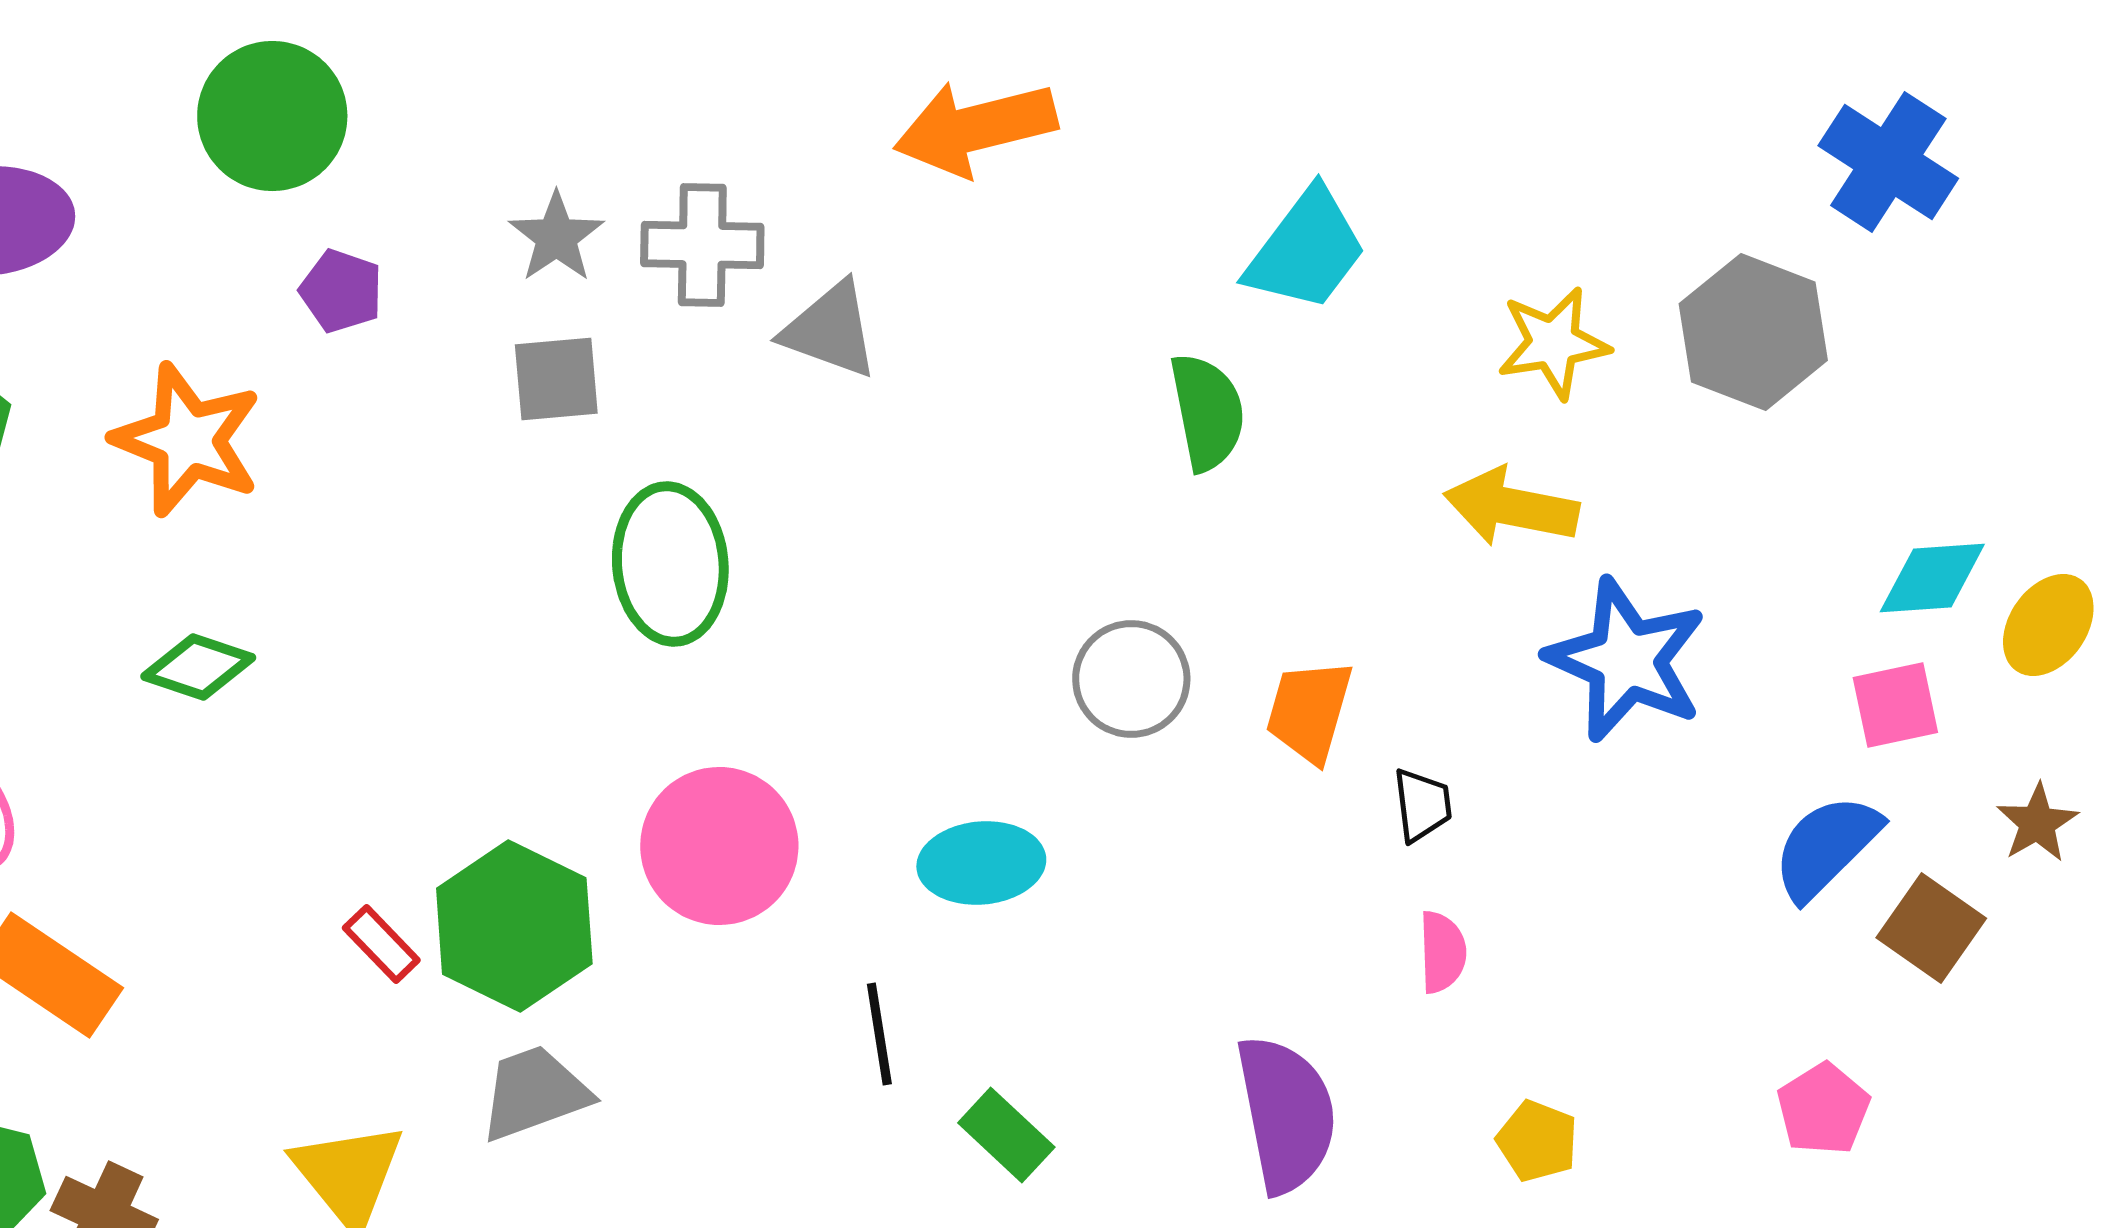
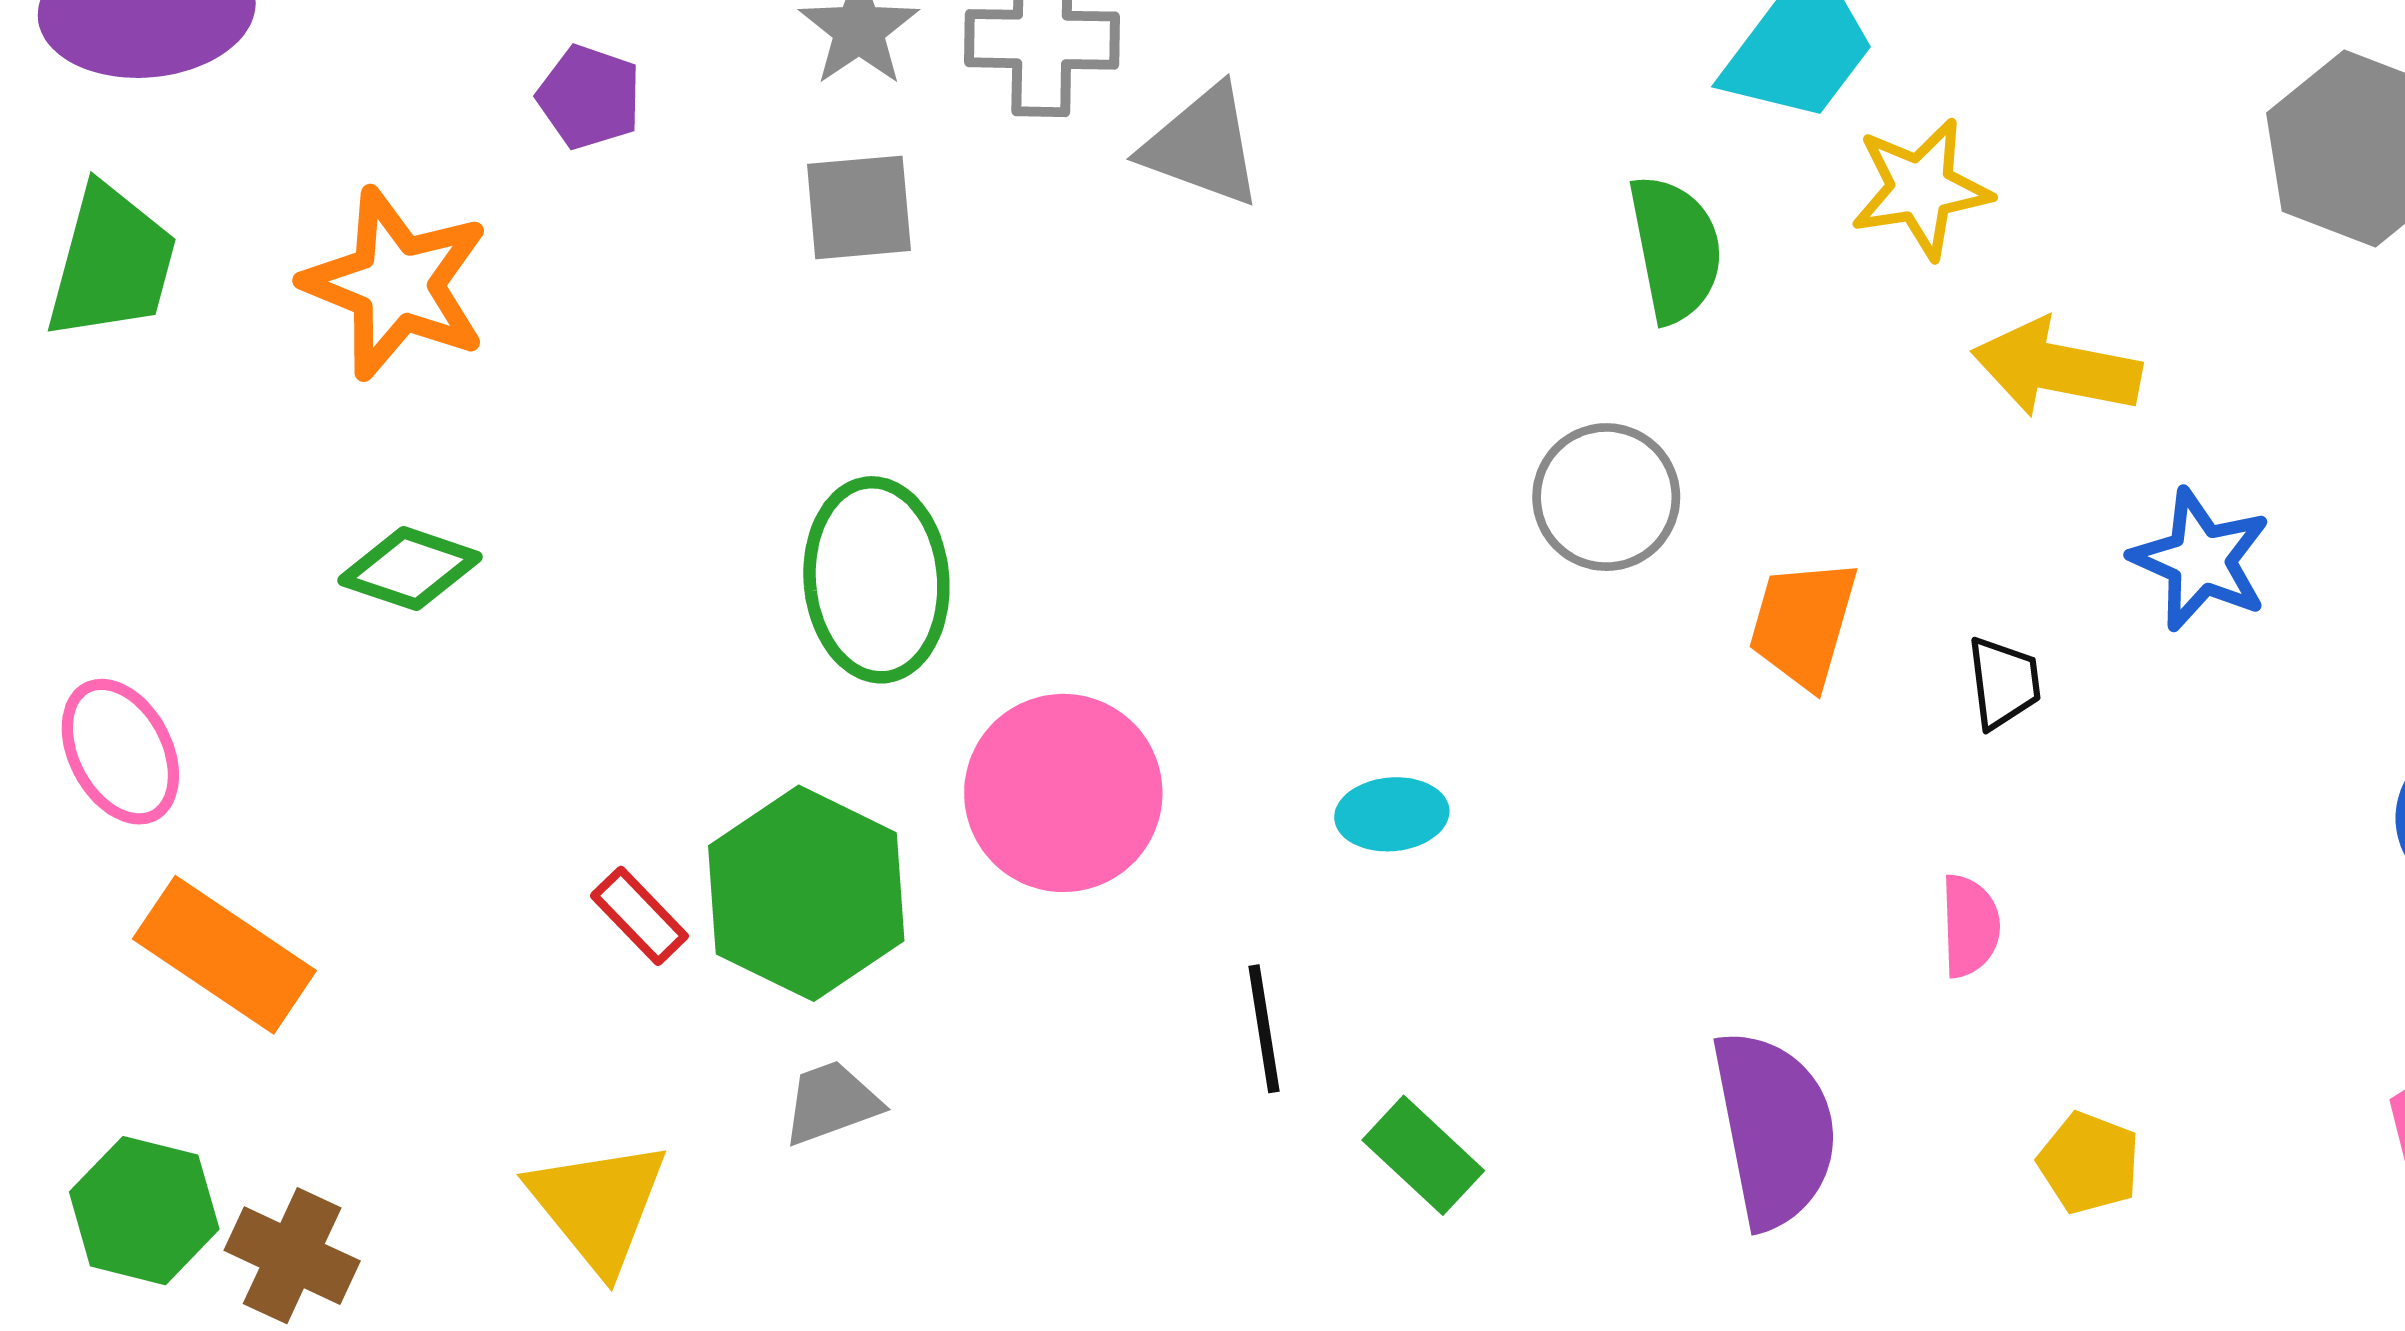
yellow star: (1553, 343) -> (1921, 189), moved
green ellipse: (670, 564) -> (876, 580), moved
blue star: (1626, 660) -> (2201, 560), size x0.7
gray circle: (1131, 679) -> (1606, 497), moved
black trapezoid: (1422, 805) -> (2004, 683), moved
cyan ellipse: (981, 863) -> (1392, 814), size x0.7
gray trapezoid: (534, 1093) -> (831, 1103), size x0.7

